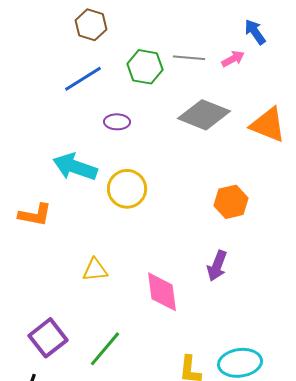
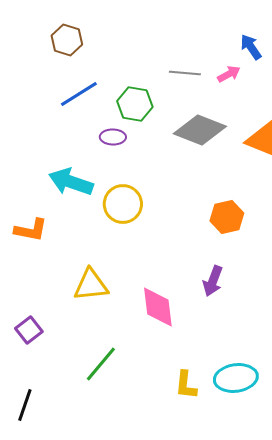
brown hexagon: (91, 25) -> (67, 40), moved
green hexagon: (145, 67) -> (135, 104), moved
yellow triangle: (95, 270) -> (91, 285), size x1.4
purple square: (48, 338) -> (29, 330), moved, size x0.7

